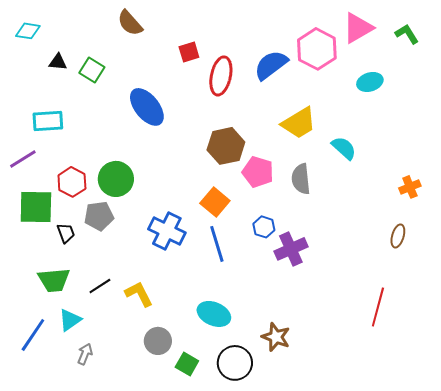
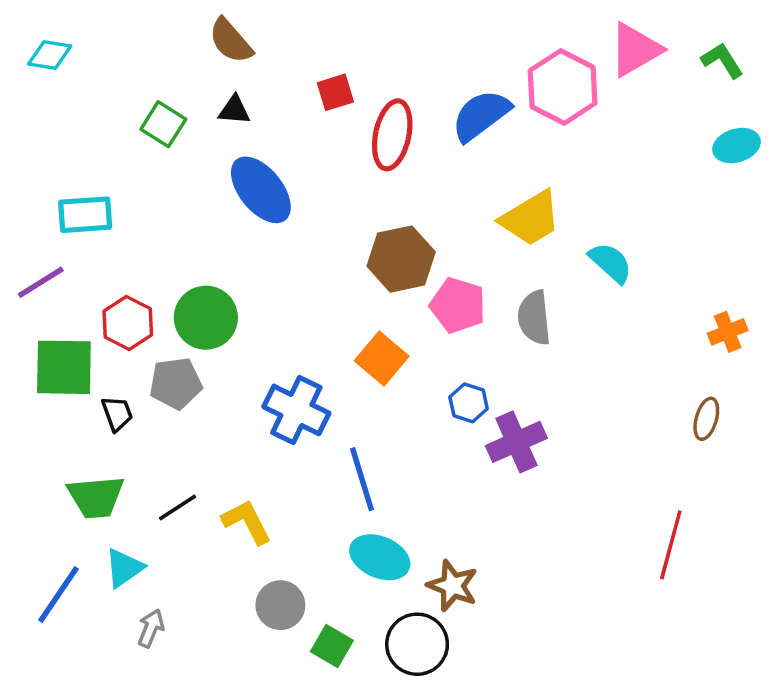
black triangle: (58, 62) -> (234, 110), moved
cyan ellipse: (370, 82) -> (737, 146), moved
blue line: (217, 244) -> (362, 479), moved
brown star: (276, 337) -> (453, 586), moved

